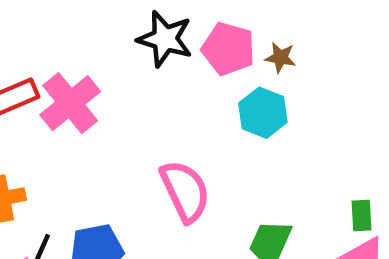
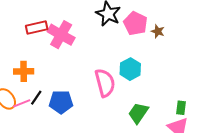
pink cross: (70, 103) -> (61, 35), turned -32
cyan hexagon: (263, 113) -> (130, 69), moved

